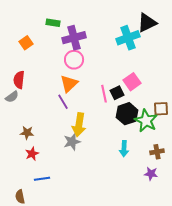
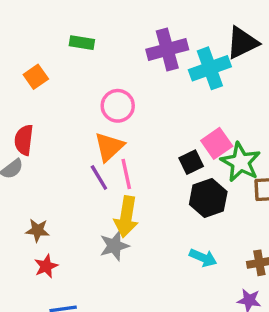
purple cross: (74, 38) -> (167, 49), moved
pink line: (104, 94) -> (126, 174), moved
green star: (146, 121) -> (241, 162), moved
cyan arrow: (124, 149) -> (203, 258), turned -70

